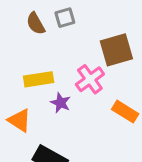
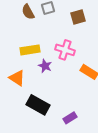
brown square: (116, 50) -> (78, 17), moved, size x0.7
pink cross: (90, 79) -> (65, 50), turned -36

